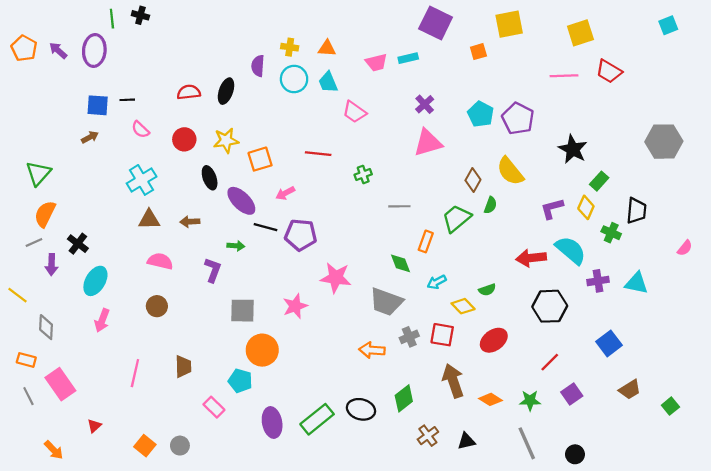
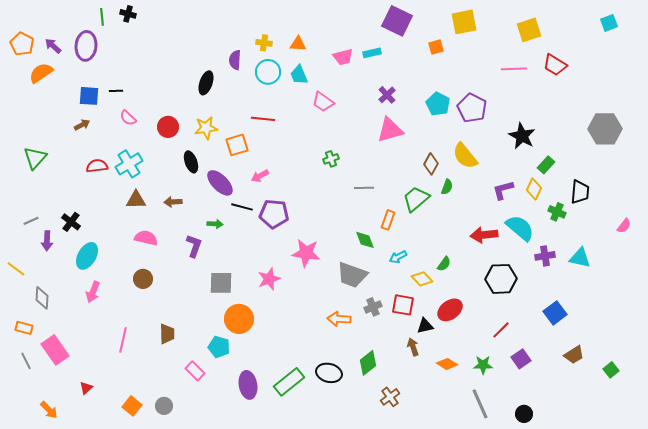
red semicircle: (189, 92) -> (97, 166), moved
red line: (318, 154) -> (263, 119), moved
orange semicircle: (45, 214) -> (41, 73), moved, turned 30
green semicircle: (487, 290) -> (444, 264), turned -35
brown arrow: (453, 381) -> (413, 347), size x0.6
black triangle: (466, 441) -> (425, 326), moved

